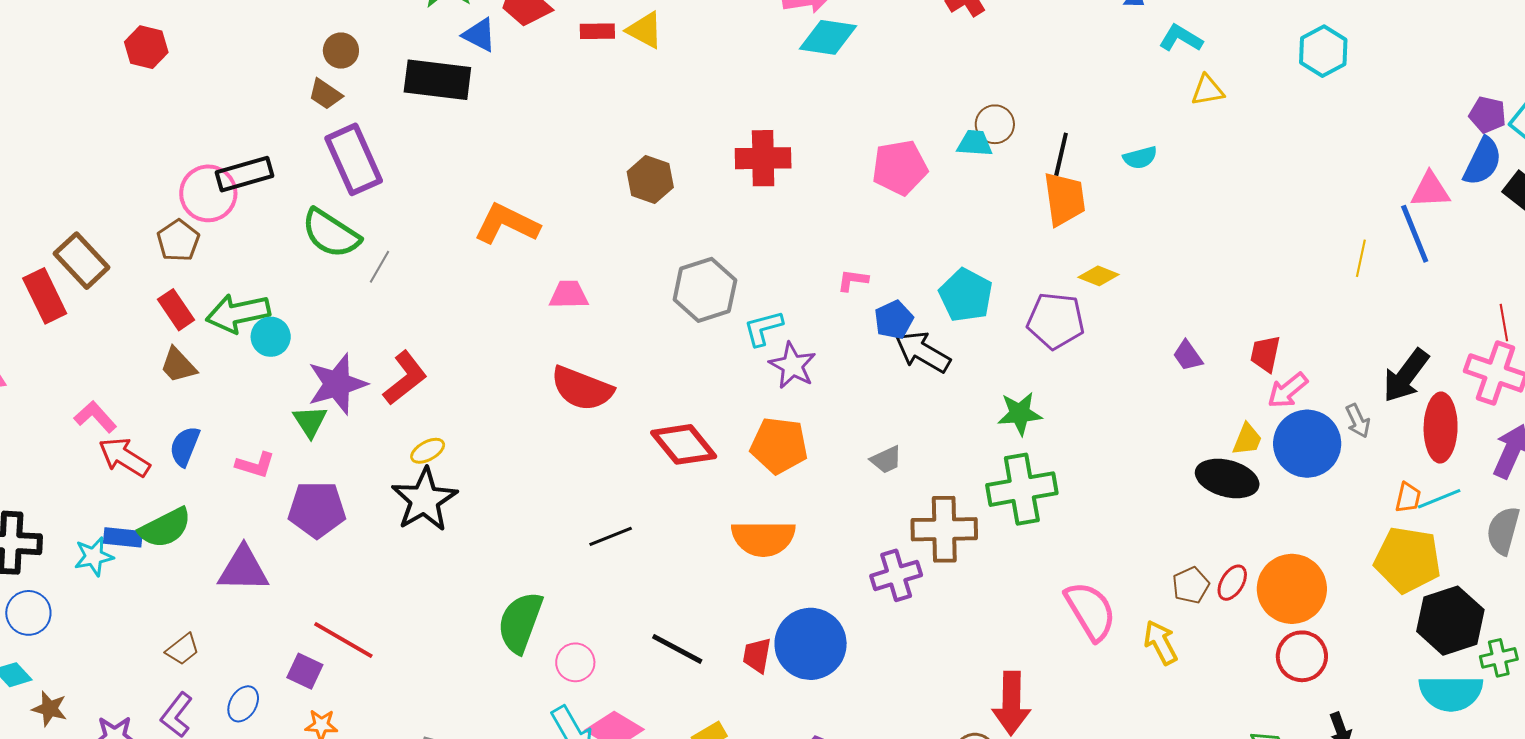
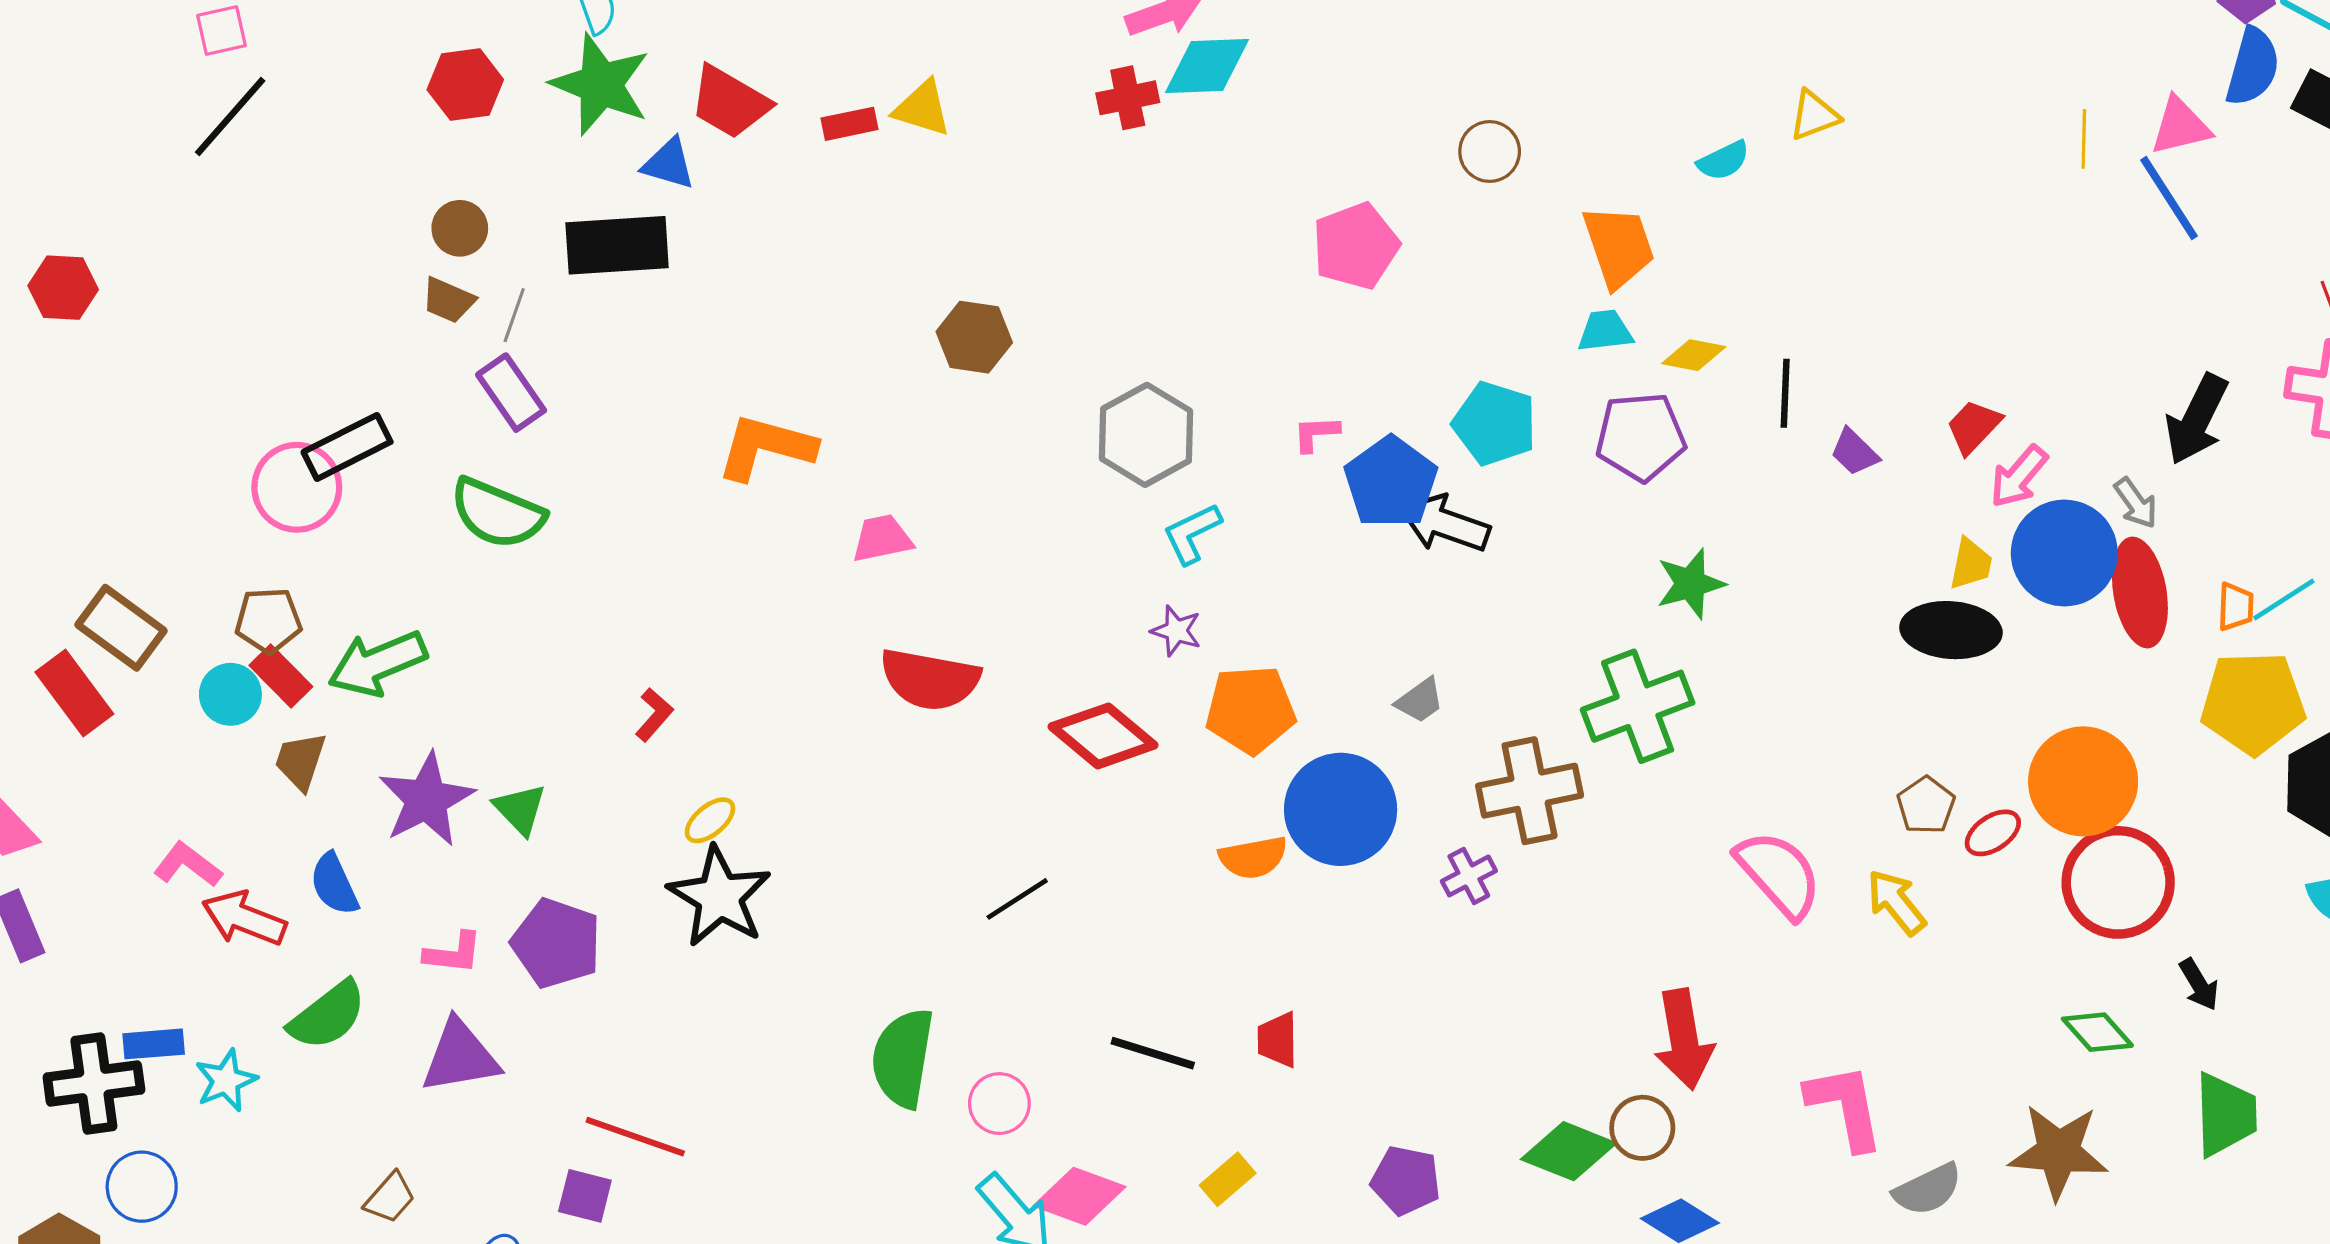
red hexagon: (146, 47) -> (63, 288), moved
yellow triangle: (1208, 90) -> (1814, 115), moved
cyan trapezoid: (975, 143) -> (1605, 331), moved
black line: (1061, 154) -> (1785, 393), moved
red cross: (763, 158) -> (1128, 98), moved, size x0.7
purple rectangle: (354, 159) -> (511, 393), size x0.7
brown pentagon: (178, 241) -> (268, 620), moved, turned -30
yellow line: (1361, 258) -> (2084, 139), moved
gray line: (380, 267) -> (514, 315), moved
gray hexagon: (705, 290) -> (1146, 435), moved
blue pentagon: (894, 320) -> (1391, 482), size x1.5
cyan circle: (271, 337) -> (230, 694), moved
red trapezoid: (1265, 354) -> (1974, 427), turned 42
brown trapezoid: (178, 365) -> (300, 761), turned 72
purple star: (793, 365) -> (1176, 631), moved, size x0.7
red L-shape: (405, 378) -> (654, 715), size x0.6
purple star: (337, 384) -> (426, 799), moved
green star: (1020, 413) -> (1690, 584), moved
red ellipse: (1441, 428) -> (2140, 592), moved
blue semicircle: (185, 446) -> (334, 884), turned -36
pink L-shape: (255, 465) -> (453, 953), moved
purple pentagon: (317, 510) -> (556, 943), turned 30
blue rectangle: (123, 537) -> (154, 1044), moved
orange semicircle: (763, 538) -> (1253, 857), size x0.7
purple cross: (896, 575) -> (1469, 876), size x0.7
red ellipse: (1232, 583) -> (1993, 833), moved, turned 36
blue circle: (811, 644) -> (1341, 809), moved
red circle: (1302, 656) -> (2118, 882), size x1.4

